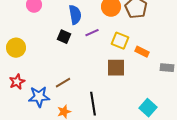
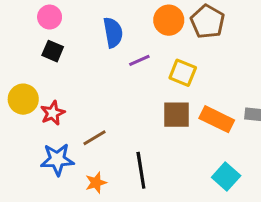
black square: (64, 37) -> (53, 51), moved
yellow circle: (16, 48) -> (23, 99), moved
orange rectangle: (142, 52) -> (217, 119), moved, size x1.5
red star: (17, 82) -> (53, 113), moved

